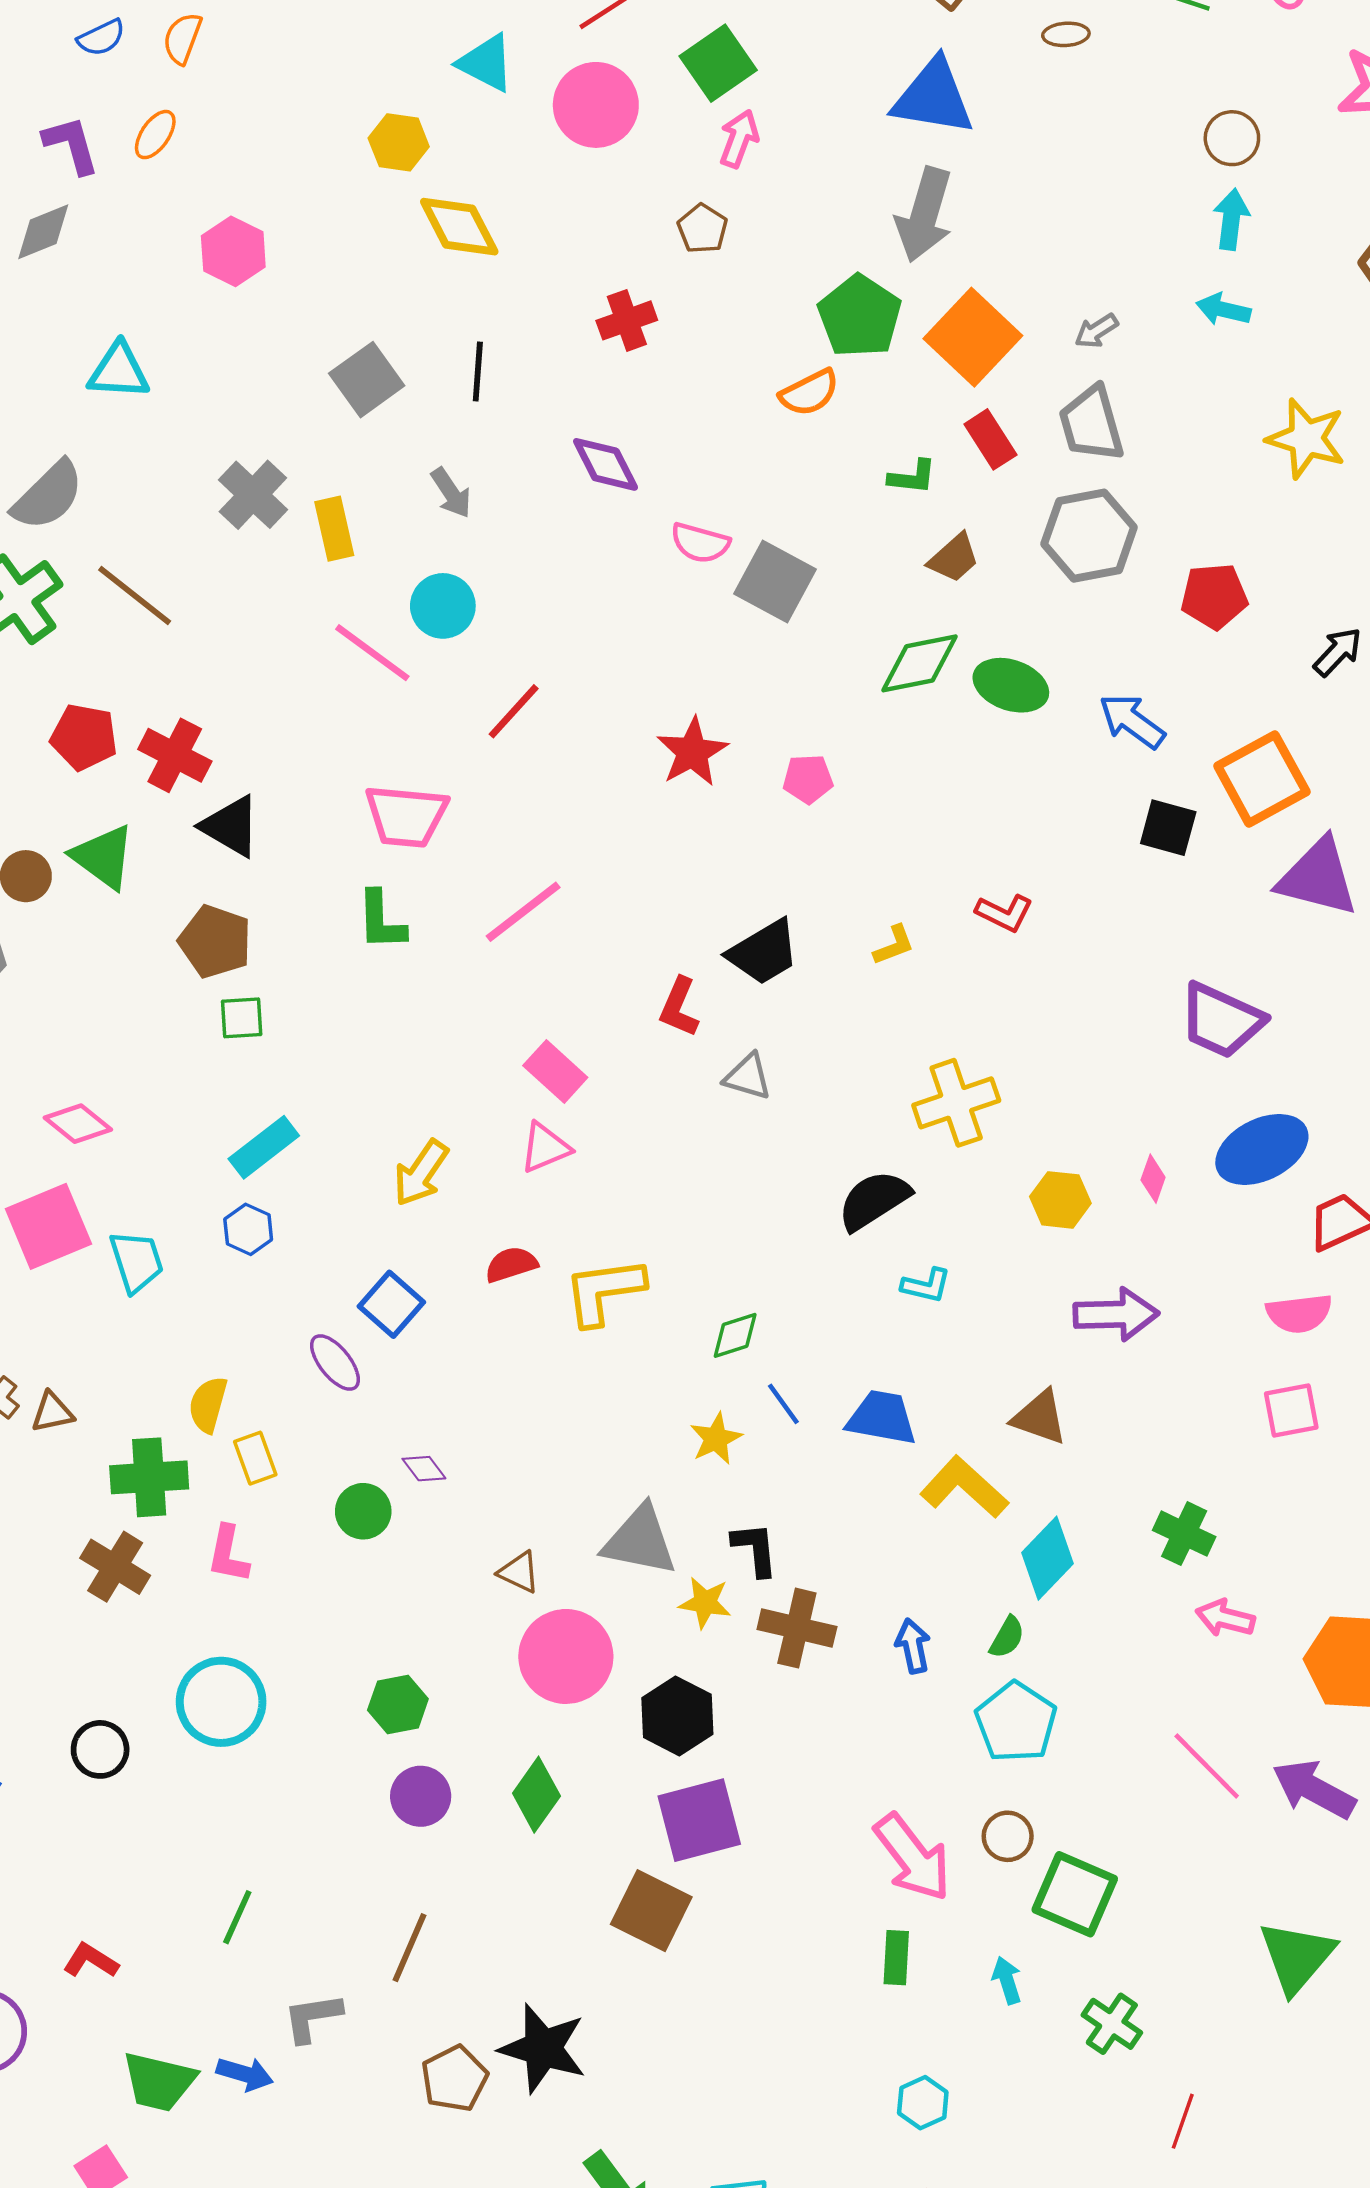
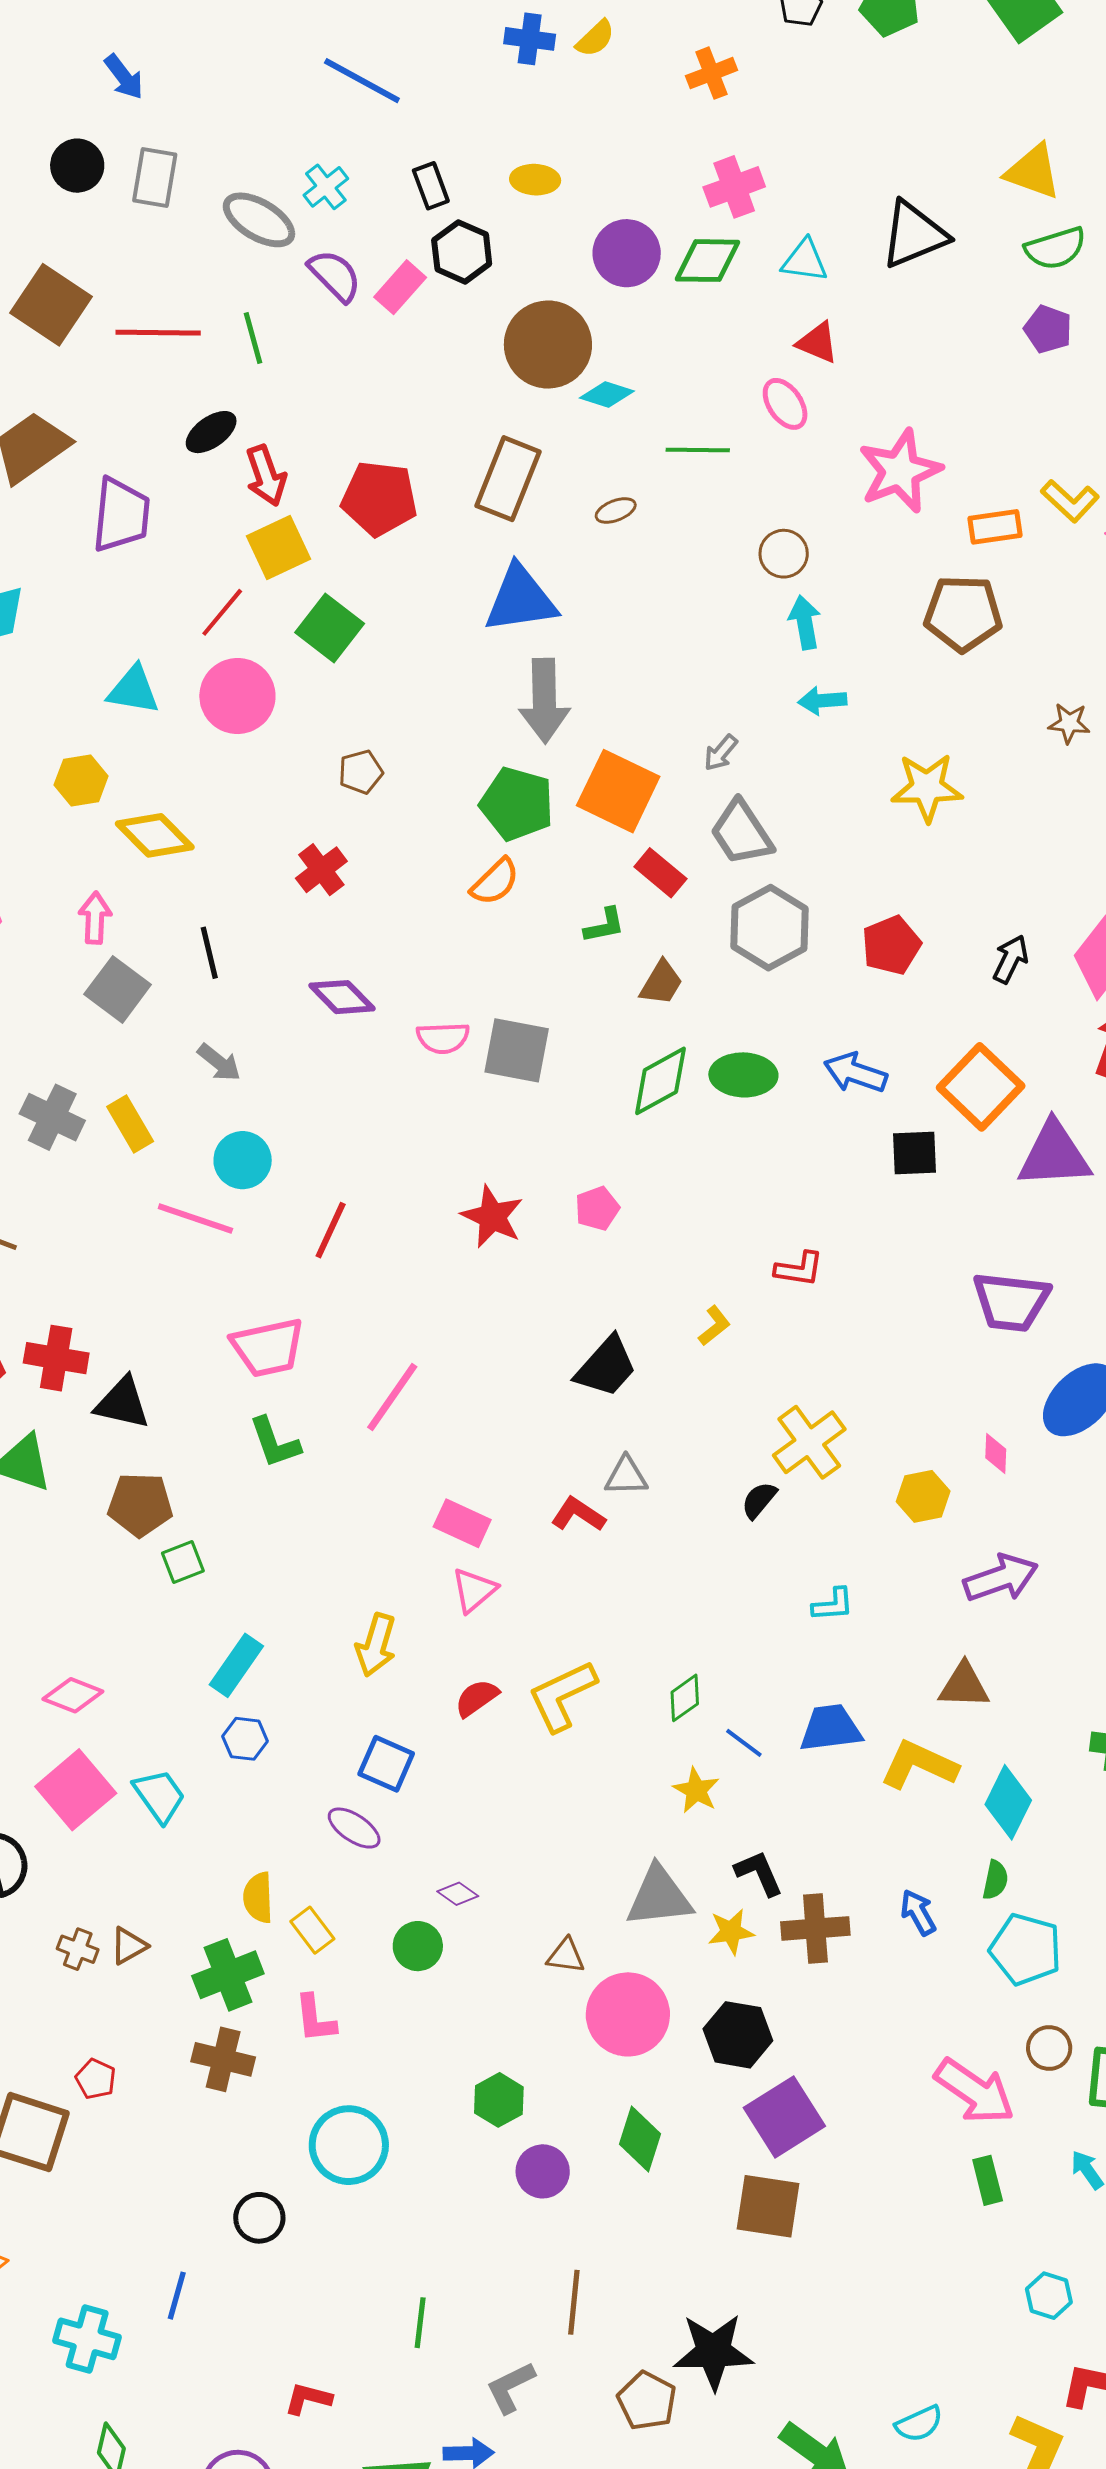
pink arrow: (739, 139) -> (95, 918), moved
brown pentagon: (702, 229) -> (361, 772), turned -30
red L-shape: (679, 1007) -> (578, 1514), moved, turned 118
black semicircle: (874, 1200) -> (759, 1500), moved, size x0.6

